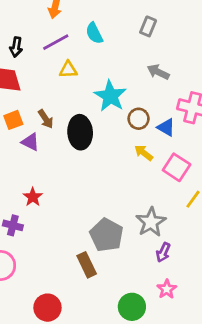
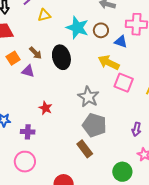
brown circle: (139, 119) -> (101, 30), moved
yellow arrow: (144, 153) -> (109, 63), size x1.5
pink square: (177, 167) -> (124, 83), moved
red star: (33, 197) -> (45, 108), moved
gray star: (151, 222) -> (88, 97), moved

